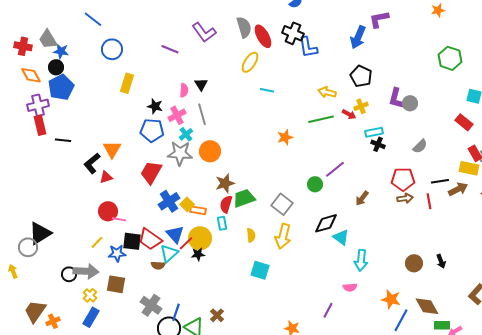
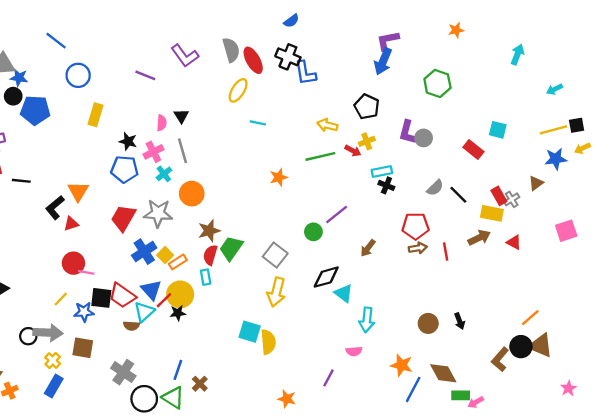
blue arrow: (358, 37) -> (383, 61), moved
green hexagon: (450, 58) -> (437, 83), moved
blue pentagon: (61, 87) -> (35, 110), moved, turned 30
red rectangle: (464, 122) -> (473, 150), moved
gray star: (180, 153) -> (158, 213), moved
black line: (440, 181) -> (458, 195), moved, turned 54
green trapezoid: (244, 198) -> (231, 248), turned -35
orange rectangle: (198, 210) -> (178, 262), turned -42
yellow semicircle: (251, 235) -> (268, 342), moved, size x1.5
blue line: (176, 312) -> (178, 370), moved

